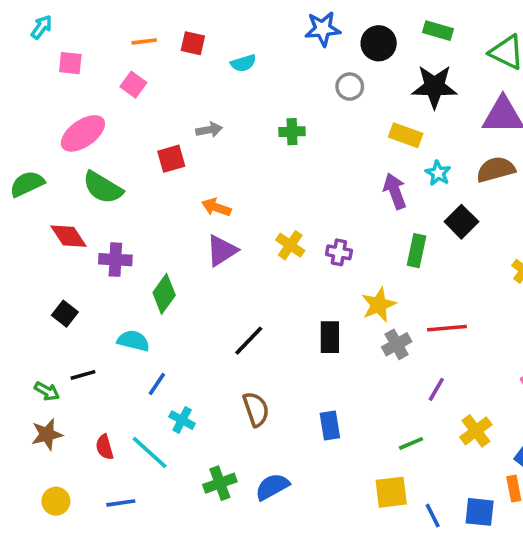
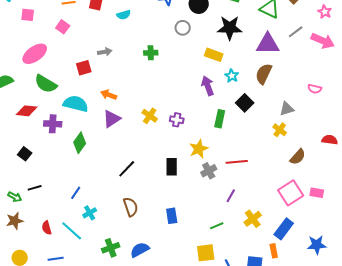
brown semicircle: (496, 169) -> (264, 74), turned -50
red diamond: (69, 236) -> (27, 111), turned -50
cyan semicircle: (133, 341) -> (76, 104), moved, size x1.4
cyan cross: (182, 420) -> (90, 213), turned 32

